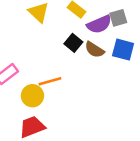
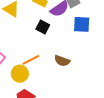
brown semicircle: (94, 50) -> (62, 61), moved

